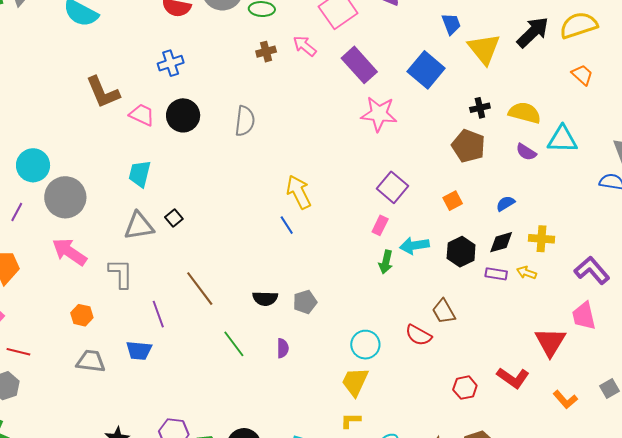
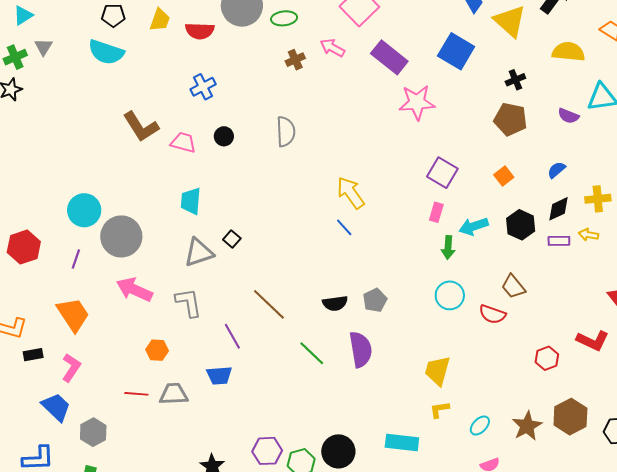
yellow semicircle: (525, 113) -> (568, 52), moved
black circle: (183, 115) -> (224, 136), size x0.6
cyan circle: (365, 345) -> (450, 295), moved
purple semicircle: (283, 348) -> (361, 349), size x1.8
red line: (18, 352) -> (136, 394), moved

